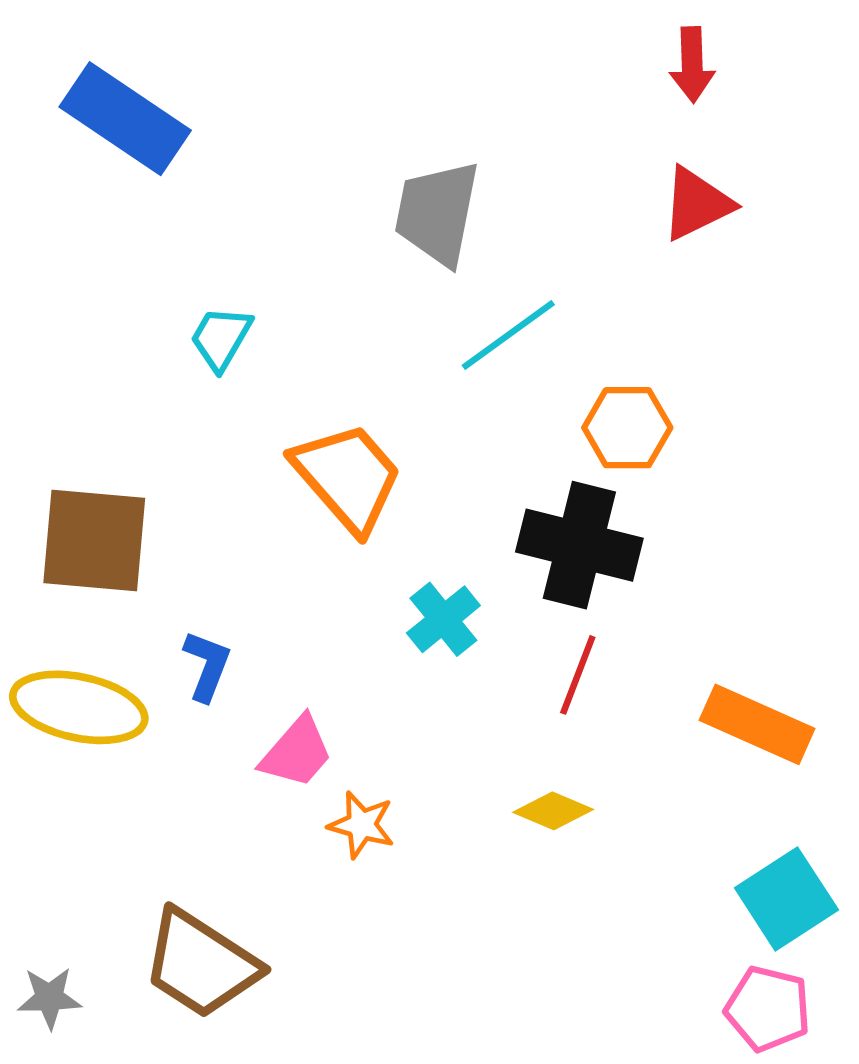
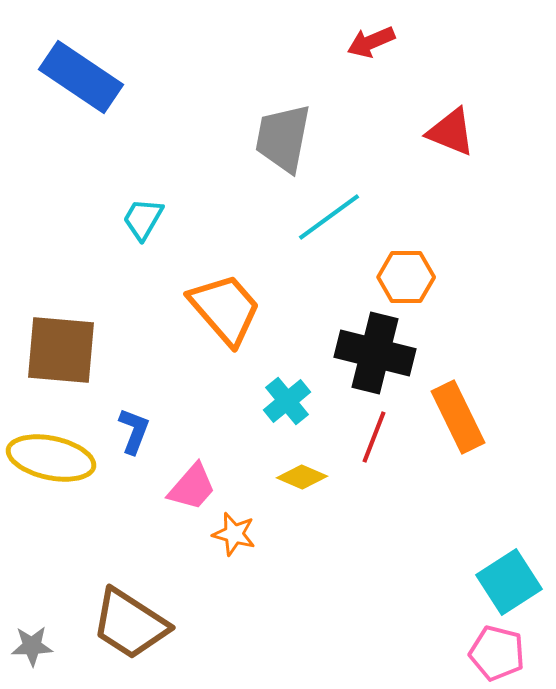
red arrow: (692, 65) -> (371, 42), moved, turned 69
red triangle: (697, 204) -> (451, 132), turned 48
orange rectangle: (757, 724) -> (458, 417), moved, turned 40
yellow diamond: (553, 811) -> (302, 477), moved

